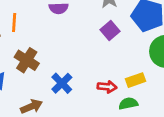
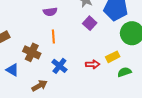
orange line: (14, 22) -> (53, 37), moved
green semicircle: (128, 104) -> (124, 72), moved

